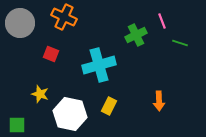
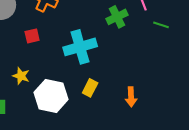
red square: (51, 54) -> (32, 36), turned -35
orange arrow: (159, 101) -> (131, 97), moved

